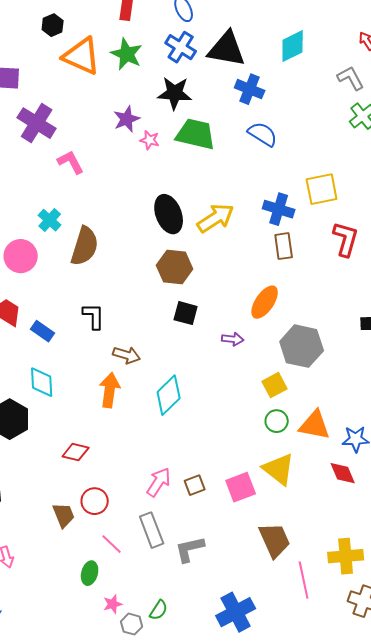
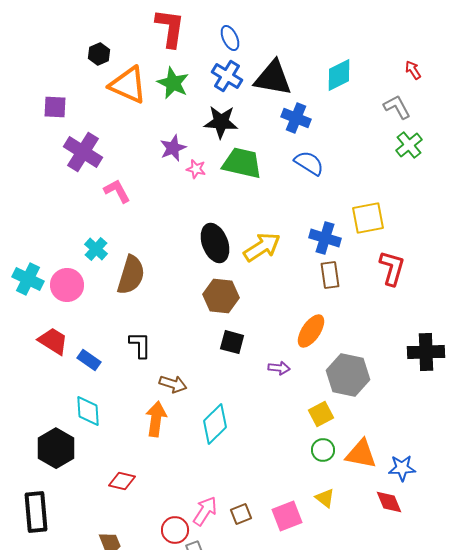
yellow triangle: (279, 469) -> (325, 498), size x0.6
red circle: (95, 501) -> (175, 530), moved

